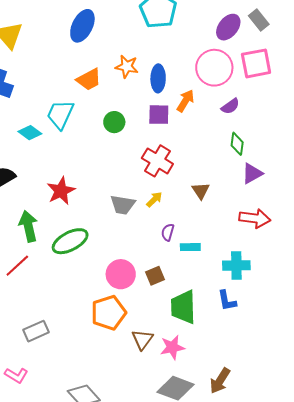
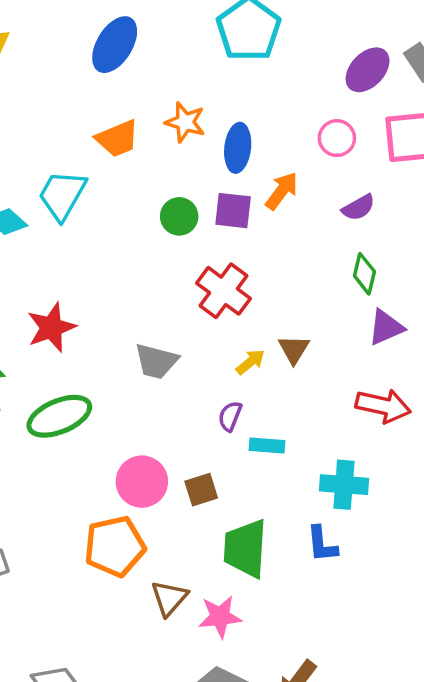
pink circle: (214, 68) -> (337, 138), size x0.6
green circle: (114, 122) -> (179, 216), moved
yellow arrow: (154, 199) -> (250, 362), moved

